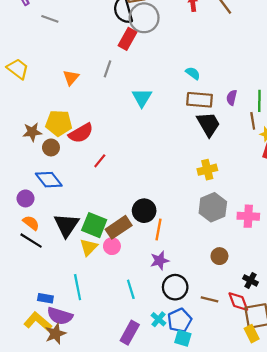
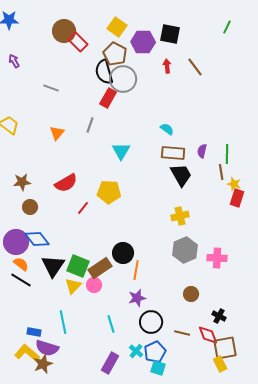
gray line: (50, 19) -> (51, 88), moved
yellow pentagon: (59, 123) -> (109, 192), moved
brown circle: (51, 147) -> (30, 207), moved
blue diamond: (49, 180) -> (37, 239), moved
purple circle: (25, 198) -> (16, 242), size x1.6

